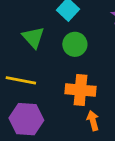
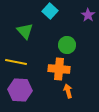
green circle: (75, 44) -> (67, 45), moved

